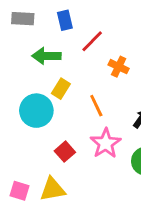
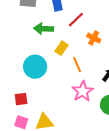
yellow rectangle: (61, 89) -> (61, 48), moved
red square: (65, 152) -> (21, 99), moved, turned 32

